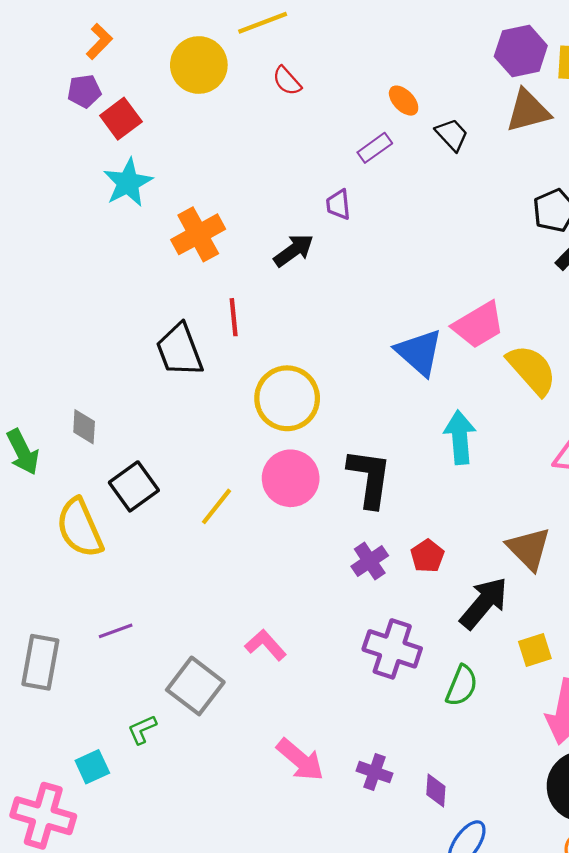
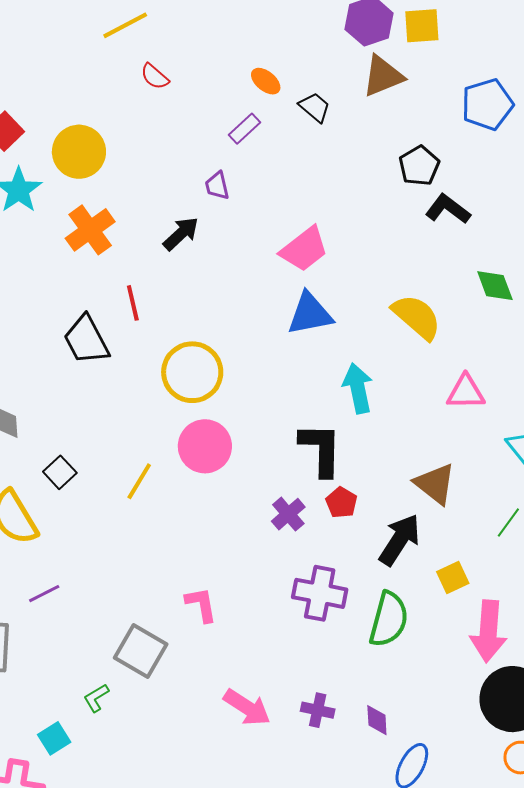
yellow circle: (199, 65) -> (79, 152), moved
pink trapezoid: (478, 325) -> (304, 249), moved
blue triangle: (419, 352) -> (310, 314), turned -45
black L-shape: (369, 478) -> (321, 449), moved
black square: (134, 486) -> (60, 472), size x0.7
purple line: (116, 631) -> (44, 594), moved
pink L-shape: (266, 645) -> (201, 605), turned 39
green semicircle: (462, 686) -> (389, 619), size x1.4

